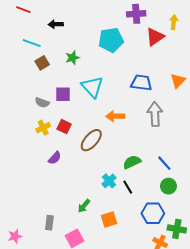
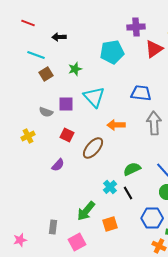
yellow cross: (43, 128) -> (28, 136), moved
green arrow: (84, 206) -> (86, 211), size x1.5

